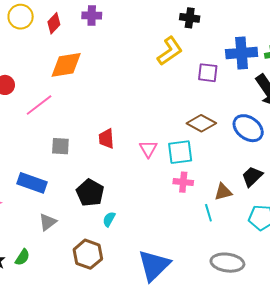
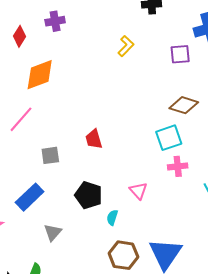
yellow L-shape: (170, 51) -> (126, 46), moved, size x0.7
pink triangle: (148, 149) -> (138, 191), moved
blue rectangle: (32, 183) -> (30, 197), turned -52
brown hexagon: (88, 254) -> (123, 255), moved

